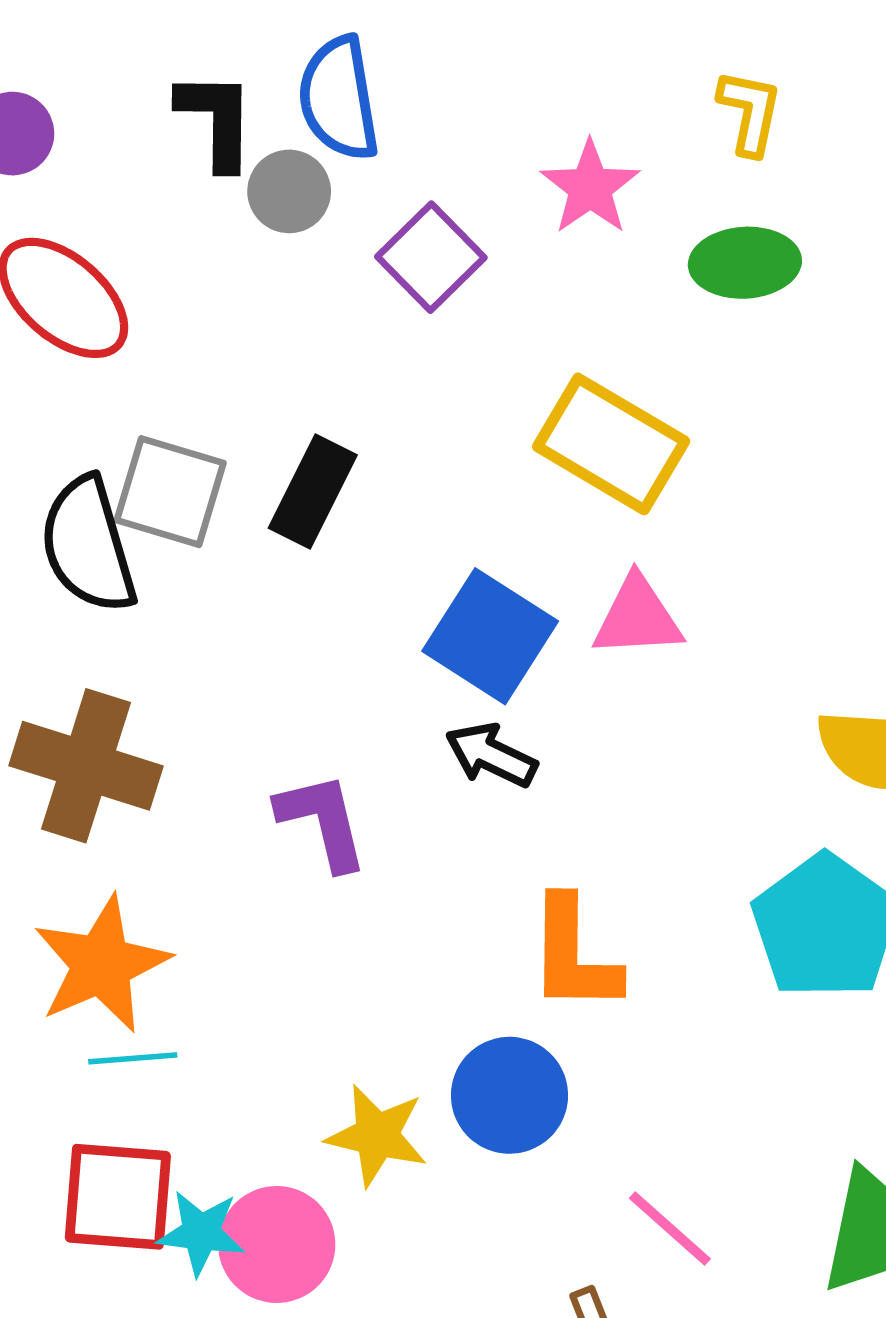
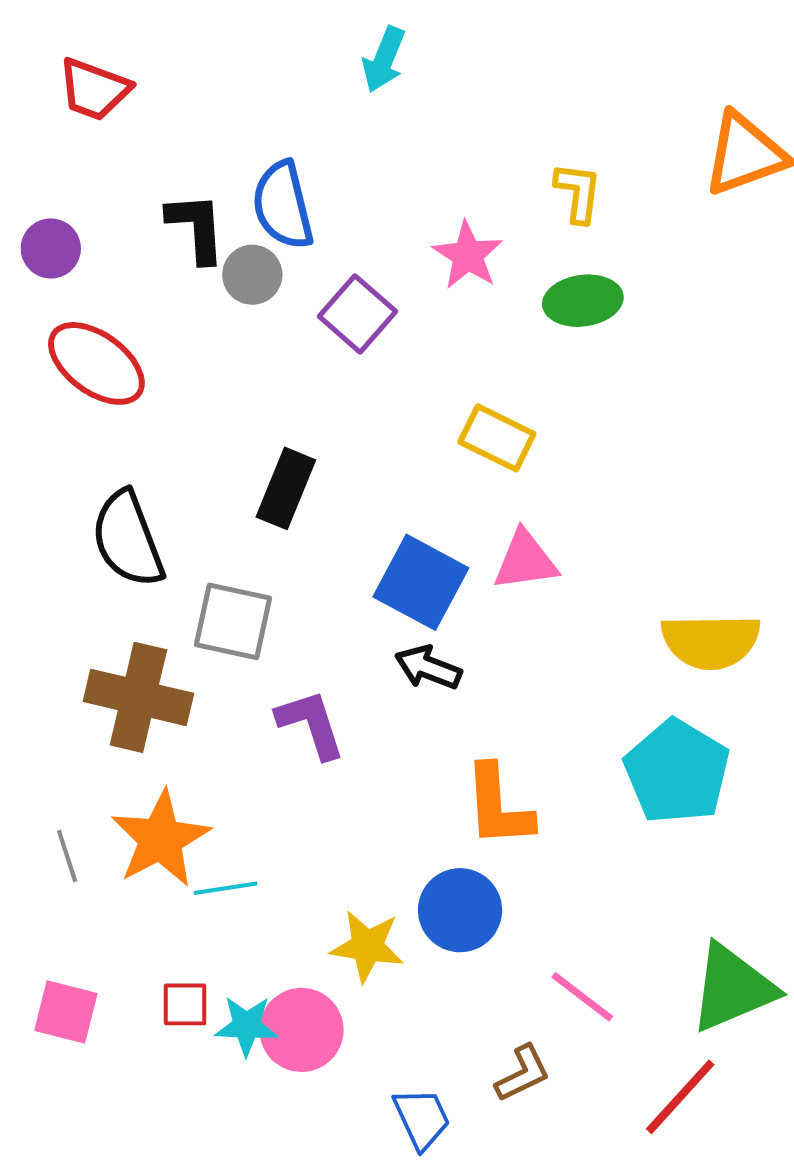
yellow rectangle: (611, 444) -> (497, 438), size x0.7
gray square: (170, 492) -> (233, 621), moved
cyan line: (133, 1058) -> (225, 888), moved
red square: (118, 1197) -> (185, 1004), size x0.6

